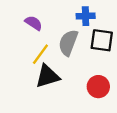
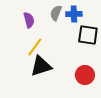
purple semicircle: (34, 23) -> (29, 20), turned 42
gray semicircle: (68, 43) -> (56, 13), moved, size x0.7

